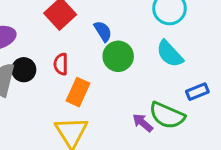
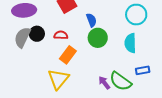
cyan semicircle: (170, 54) -> (130, 43), turned 30
red semicircle: (61, 64) -> (61, 35), turned 80

